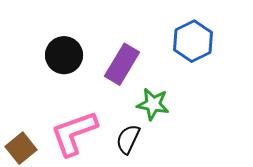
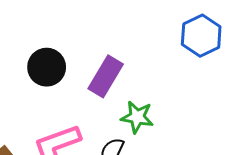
blue hexagon: (193, 41) -> (201, 36), moved

